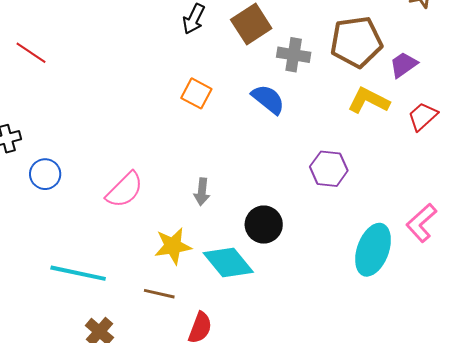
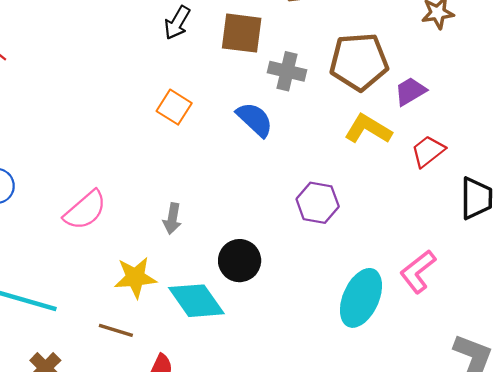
brown square: (251, 24) -> (242, 33), turned 36

